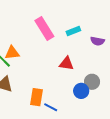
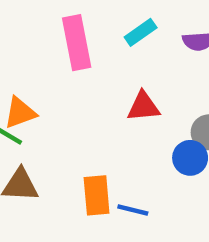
pink rectangle: (44, 28) -> (77, 43), turned 35

